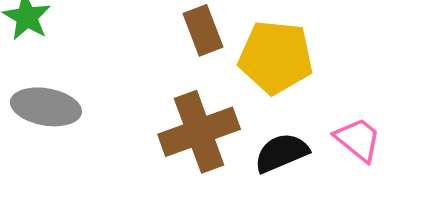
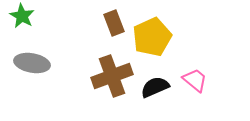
yellow pentagon: (276, 57) -> (152, 37), turned -30

